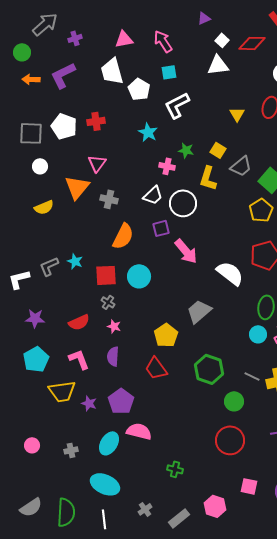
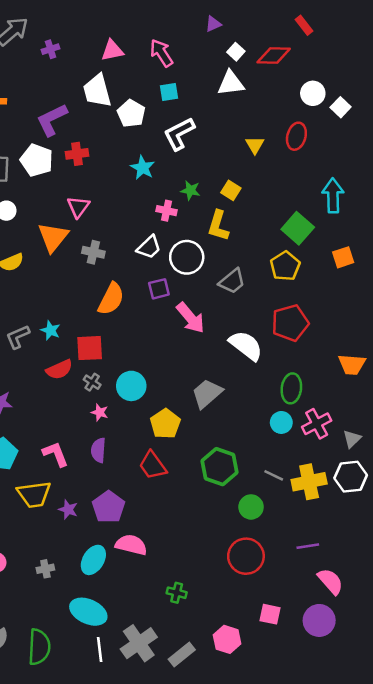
purple L-shape: (63, 75) -> (52, 120), moved
gray trapezoid: (241, 166) -> (232, 281), moved
cyan circle: (139, 276) -> (131, 386), moved
red semicircle: (79, 322) -> (59, 370), moved
gray cross: (145, 509) -> (139, 643), size x2.0
white line: (104, 519) -> (100, 649), moved

